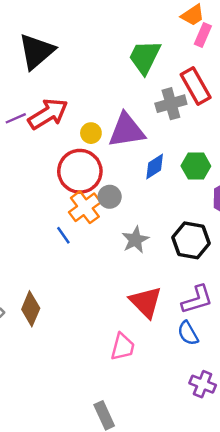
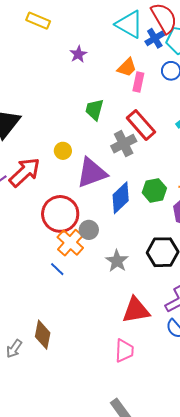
green trapezoid: (145, 57) -> (94, 110), size x0.7
yellow circle: (91, 133) -> (63, 151), moved
blue diamond: (155, 167) -> (121, 198), size x1.4
red triangle: (146, 302) -> (136, 310), turned -44

